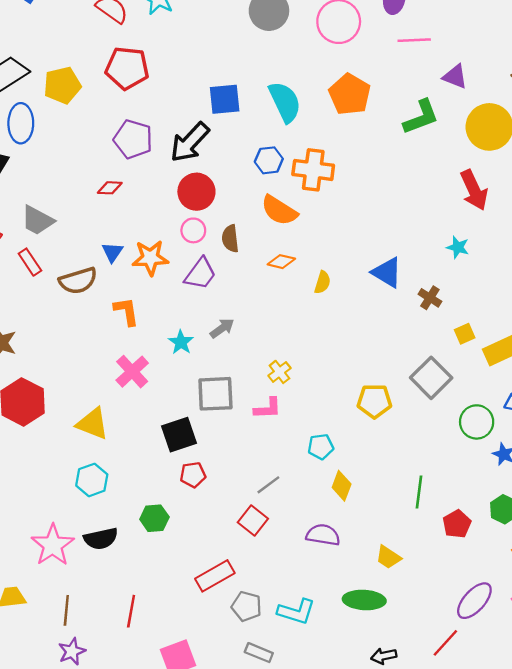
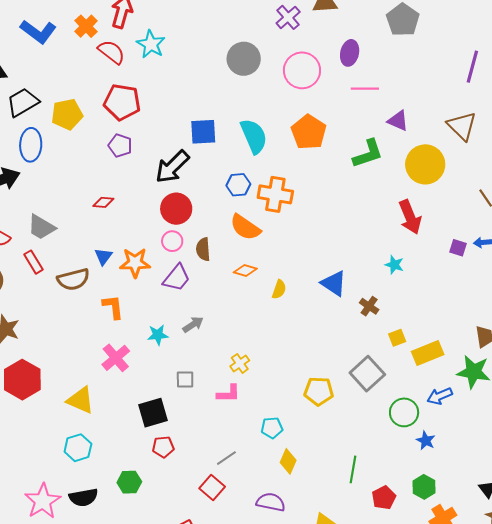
purple pentagon: (133, 139) -> (120, 146), moved, size x0.7
cyan star: (181, 342) -> (158, 335), turned 30
gray square: (215, 394) -> (185, 380), size x0.6

